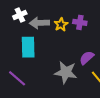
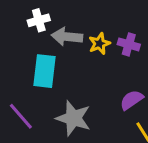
gray star: (66, 72) -> (73, 118), moved

